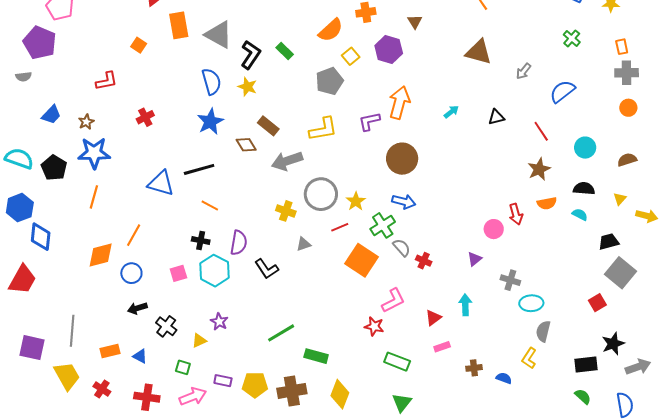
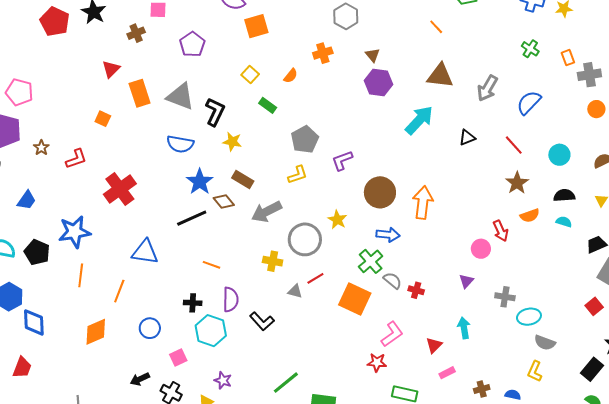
orange semicircle: (331, 30) -> (291, 76), size x0.6
orange rectangle: (622, 47) -> (568, 58), moved
purple hexagon: (389, 49) -> (378, 82), moved
green rectangle: (285, 51) -> (268, 105), moved
yellow square: (351, 56) -> (250, 75), moved
gray arrow: (524, 71) -> (487, 88), size x1.5
gray pentagon: (329, 81) -> (305, 139), moved
blue semicircle: (211, 82) -> (180, 144), turned 124
yellow star: (247, 87) -> (232, 142), moved
orange arrow: (399, 103) -> (423, 202), moved
cyan arrow: (451, 112) -> (419, 120), moved, size x2.0
red cross: (145, 117) -> (120, 189), size x1.8
brown star: (86, 122) -> (41, 148), moved
blue star: (210, 122) -> (200, 182), moved
yellow L-shape: (323, 129) -> (298, 175), size x0.7
black line: (199, 169) -> (192, 218), moved
yellow star: (356, 201) -> (337, 220), moved
orange line: (210, 206) -> (212, 265), moved
red line: (340, 227) -> (315, 278), moved
orange line: (134, 235) -> (119, 291), moved
gray triangle: (304, 244) -> (295, 291), turned 42
blue circle: (131, 273) -> (150, 328), moved
pink square: (178, 273) -> (178, 357), moved
red trapezoid: (22, 280) -> (22, 368), size x0.7
gray semicircle: (543, 331) -> (545, 343), turned -75
black rectangle: (586, 365) -> (592, 369), turned -35

